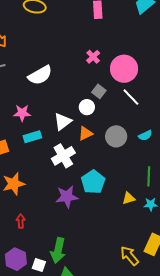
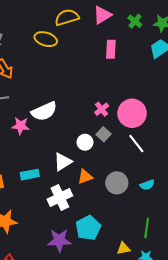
pink cross: (93, 57) -> (102, 109), moved
white circle: (87, 107) -> (85, 142), moved
pink star: (22, 113) -> (21, 126), moved

